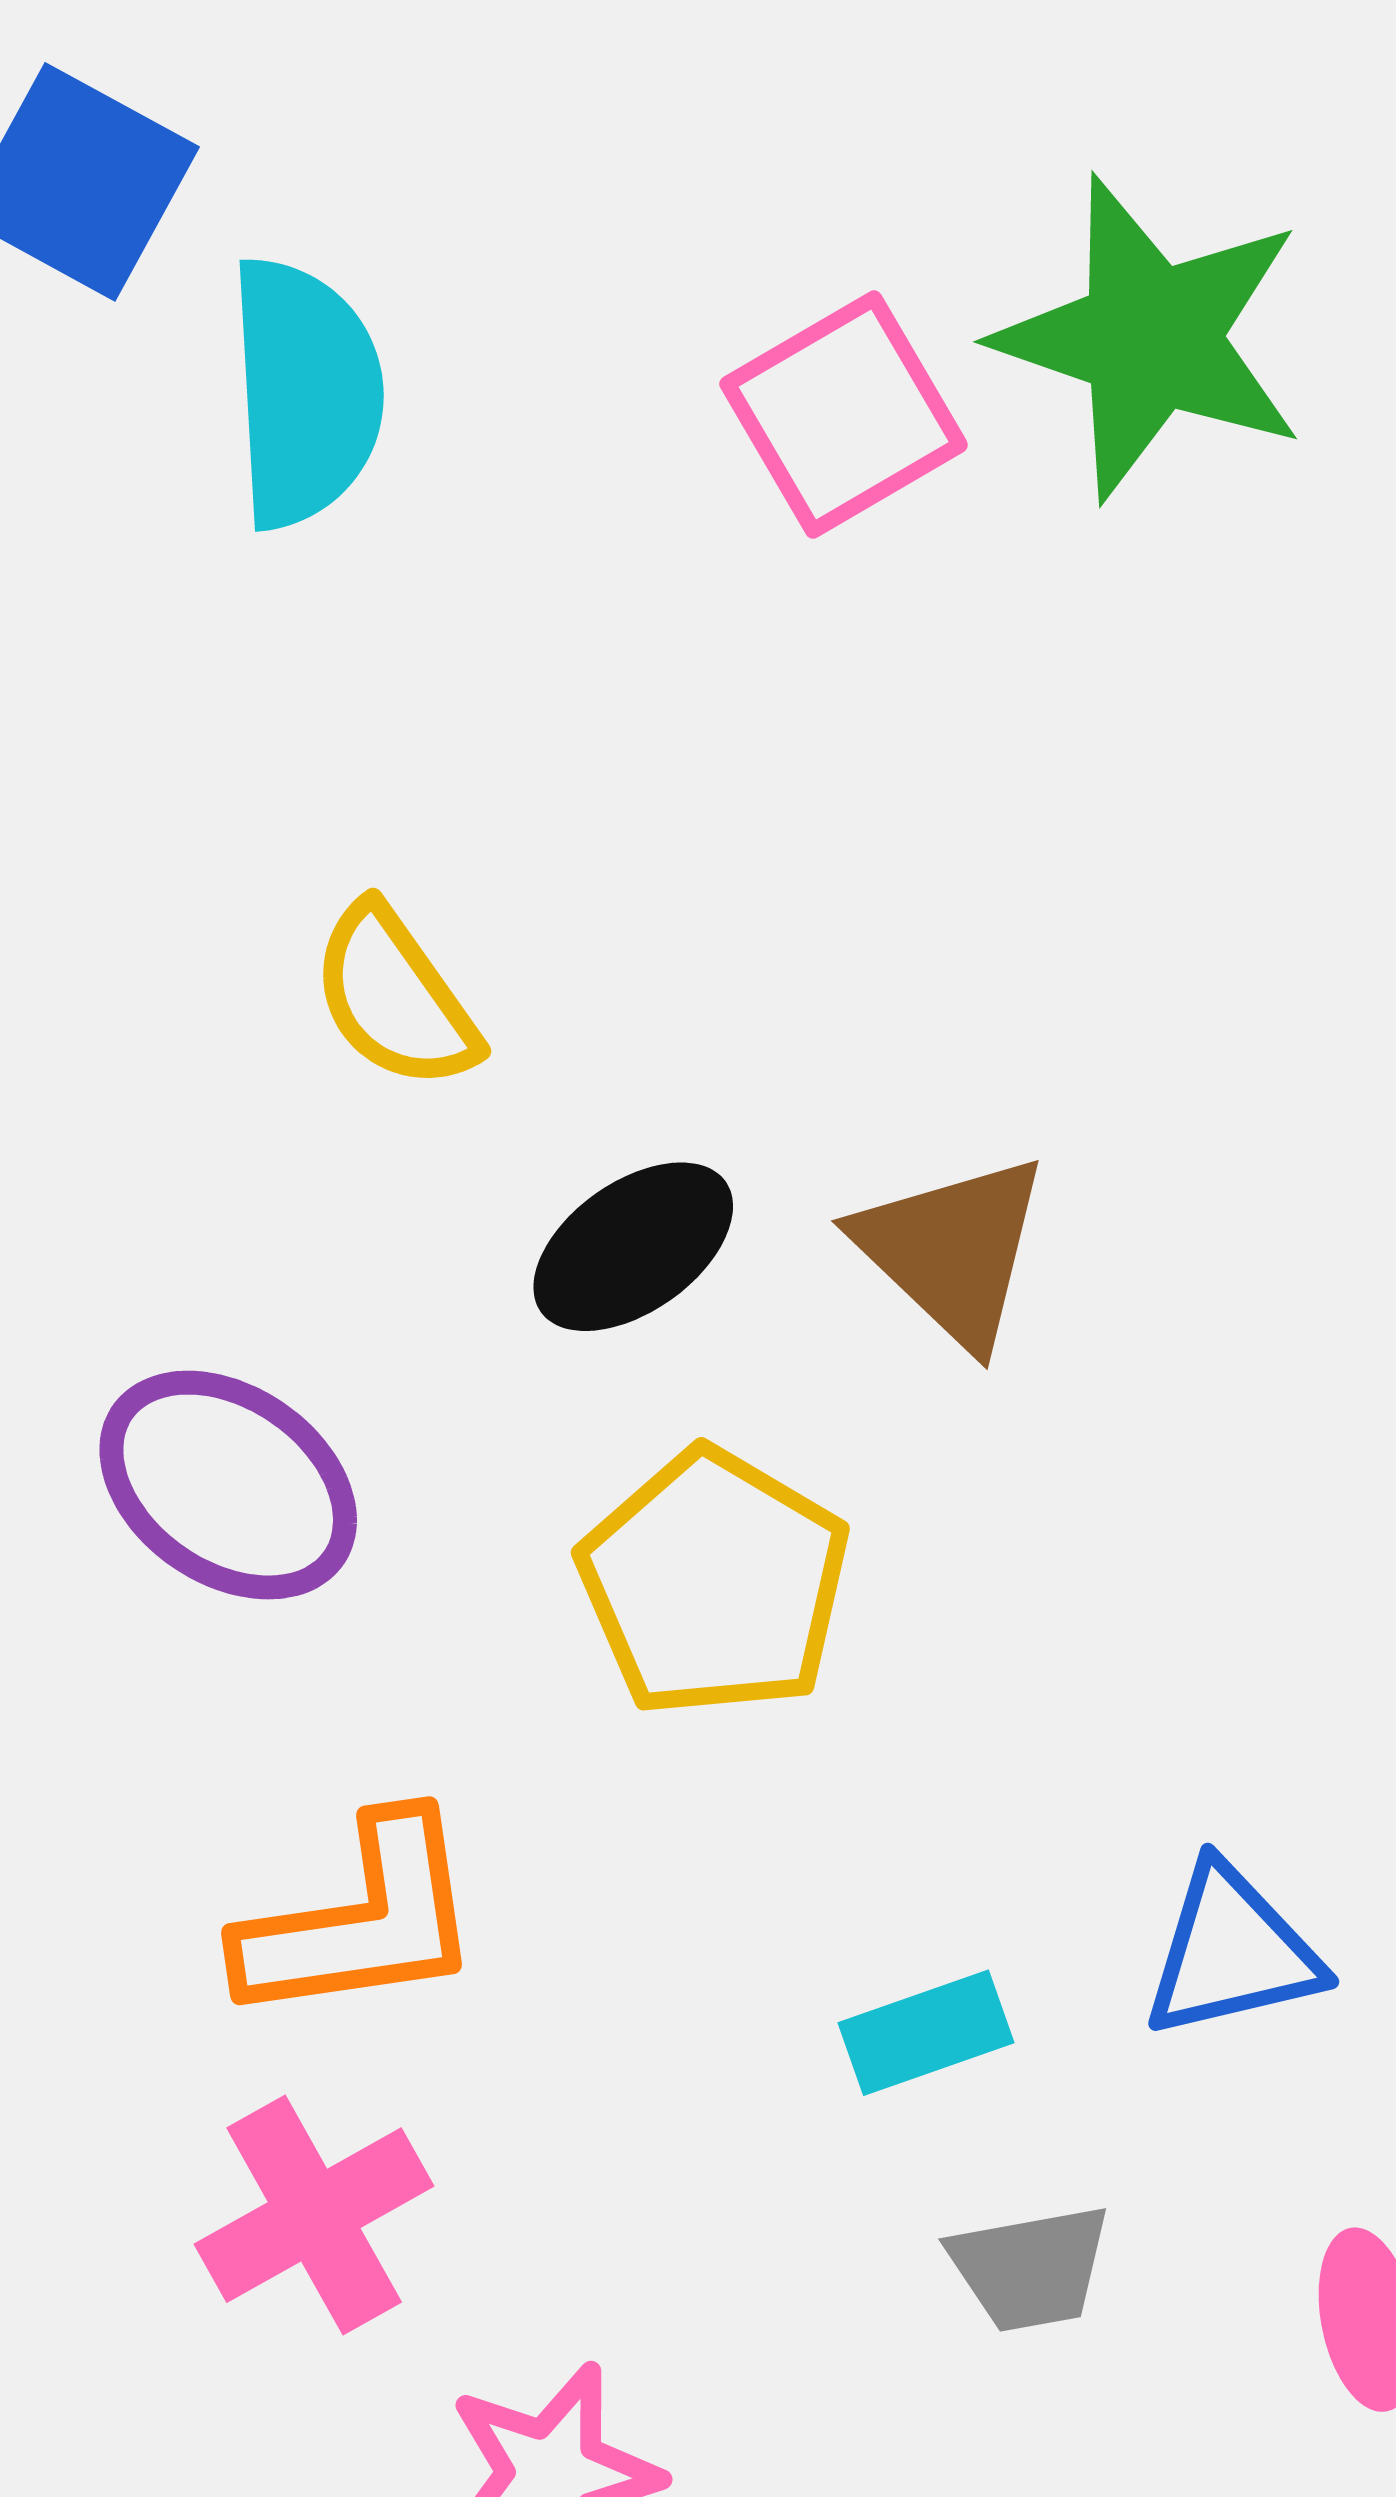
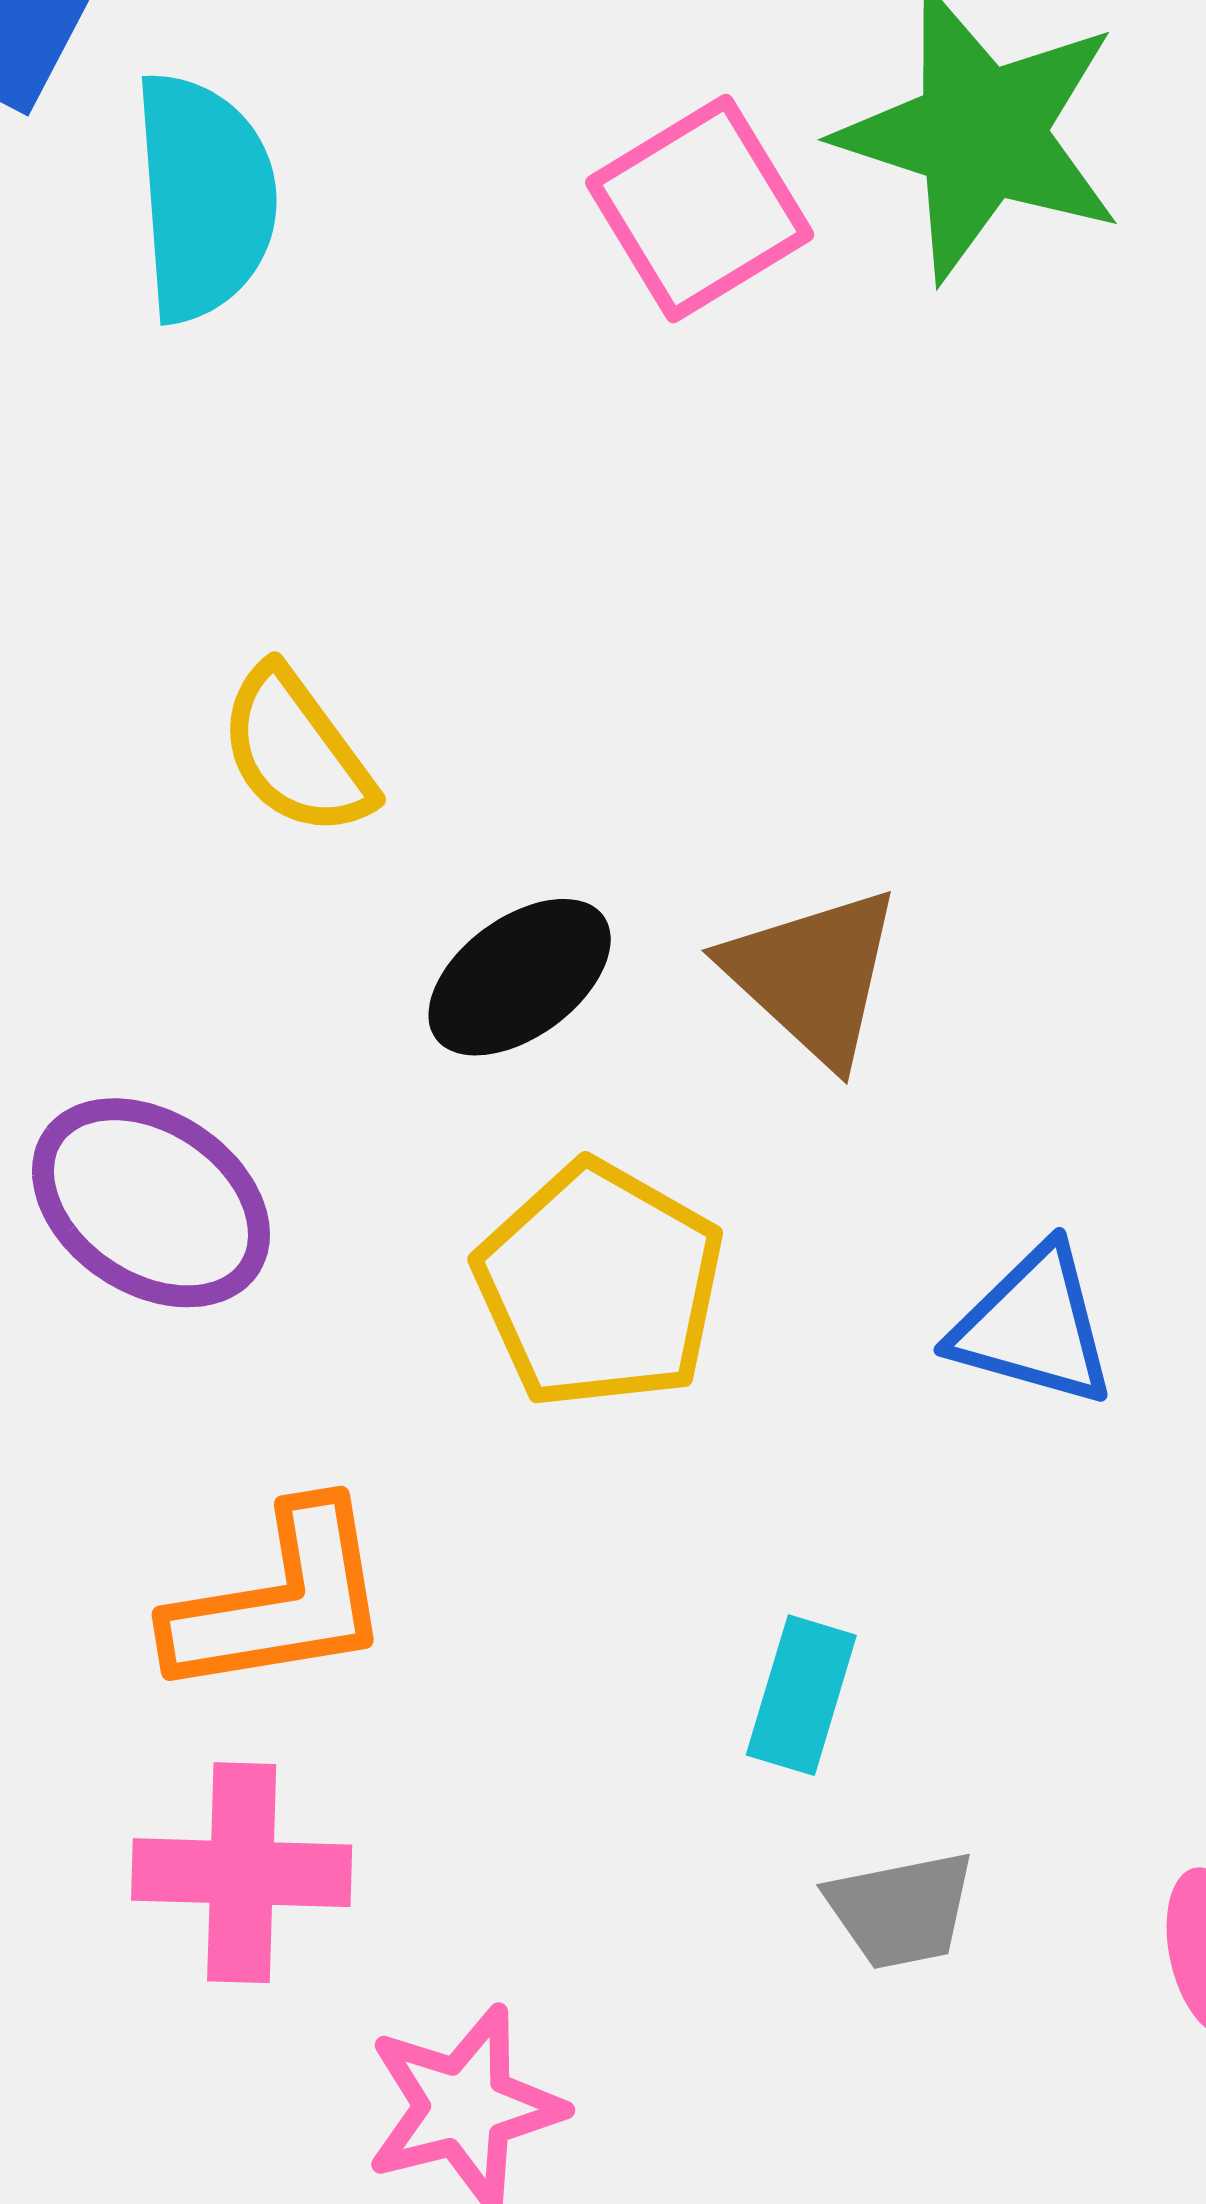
blue triangle: (1232, 1952) -> (1034, 1326), moved, turned 30
cyan rectangle: (926, 2033) -> (801, 1695), turned -53
pink cross: (314, 2215) -> (242, 1873), turned 32

